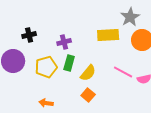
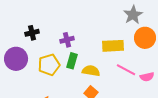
yellow rectangle: (108, 35) -> (113, 46), moved
yellow semicircle: (88, 73) -> (91, 71), turned -120

